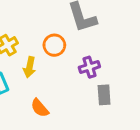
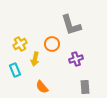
gray rectangle: (104, 95) -> (85, 87), moved

